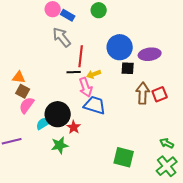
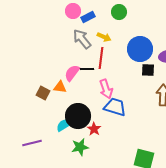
blue rectangle: (68, 15) -> (88, 17), turned -56
black line: (74, 72) -> (87, 69), moved
yellow arrow: (94, 74) -> (104, 37), moved, turned -136
orange triangle: (19, 77) -> (60, 87), moved
pink semicircle: (27, 105) -> (72, 73), moved

